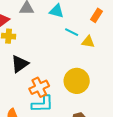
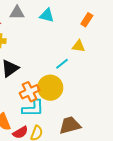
cyan line: (72, 32) -> (62, 64), moved, turned -64
yellow circle: (77, 81) -> (50, 88), moved

